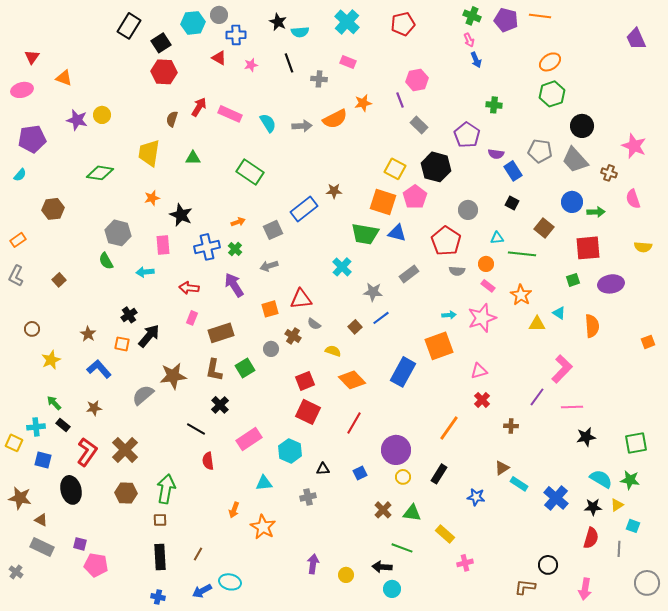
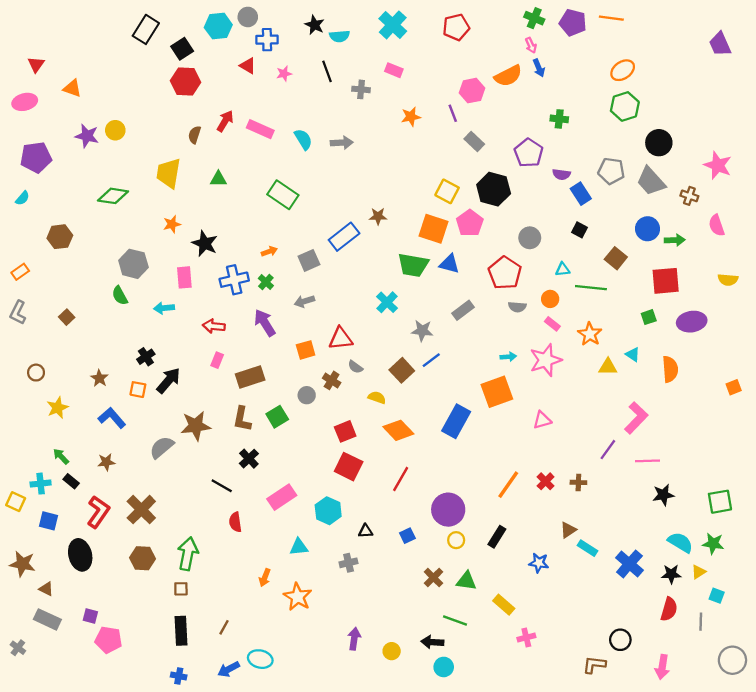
orange semicircle: (335, 119) -> (508, 76), moved
brown square: (355, 327) -> (402, 370), size x1.5
red cross: (482, 400) -> (546, 481), moved

